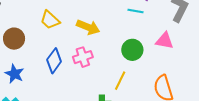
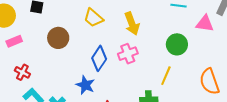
yellow arrow: (88, 27) -> (132, 24), turned 50
pink triangle: (164, 41) -> (205, 24), moved
blue star: (14, 74) -> (85, 85), moved

